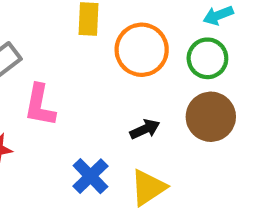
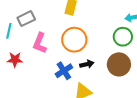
orange circle: (142, 50) -> (74, 40), moved
blue cross: (90, 176) -> (64, 71), moved

